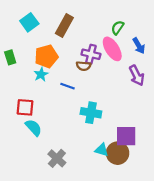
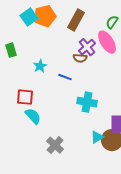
brown rectangle: (64, 26) -> (76, 20), moved
purple cross: (91, 54) -> (87, 47), turned 36
orange pentagon: (46, 56) -> (45, 16), moved
cyan triangle: (102, 150) -> (97, 137), turned -48

